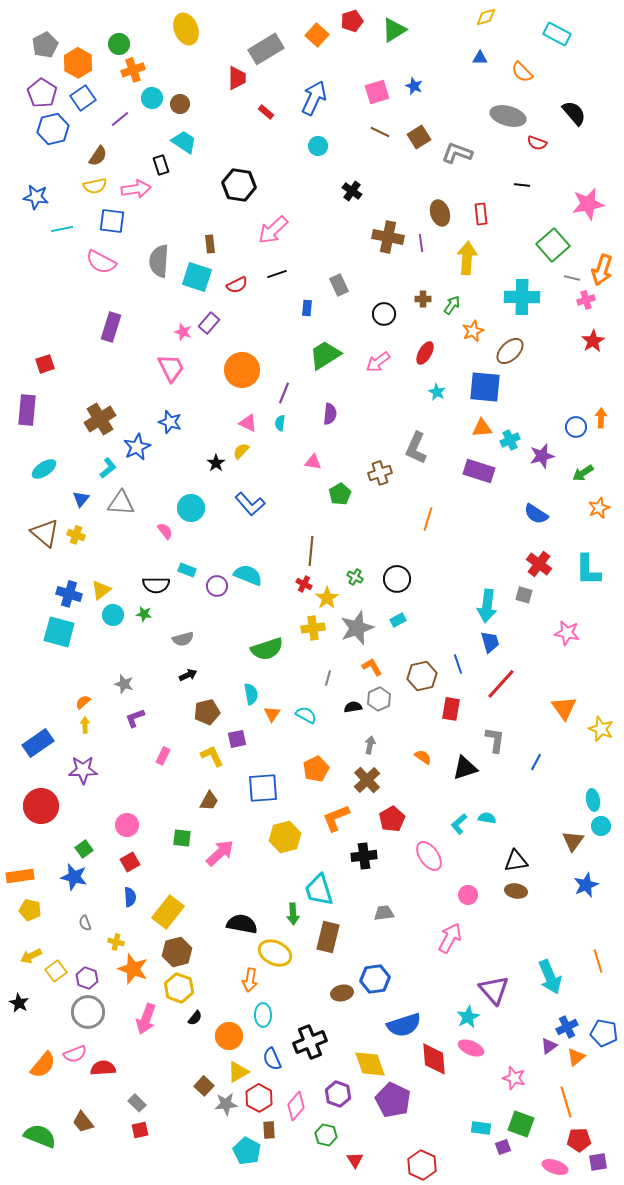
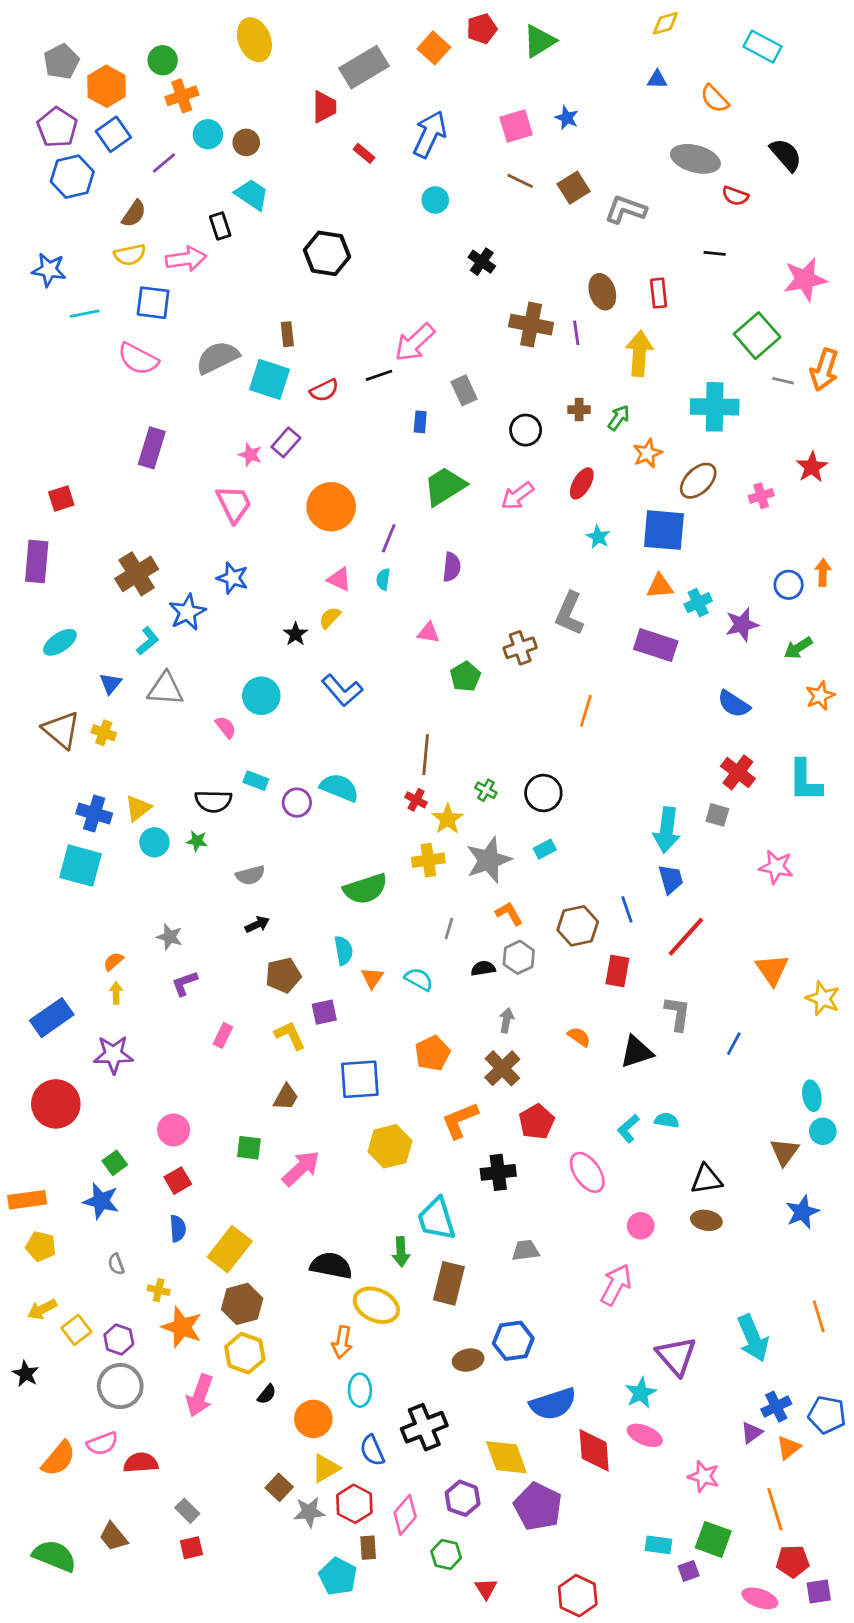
pink arrow: (273, 230) -> (415, 342), moved
gray semicircle: (159, 261) -> (217, 357), turned 60
pink cross: (586, 300) -> (761, 496), moved

